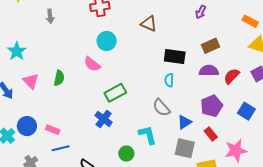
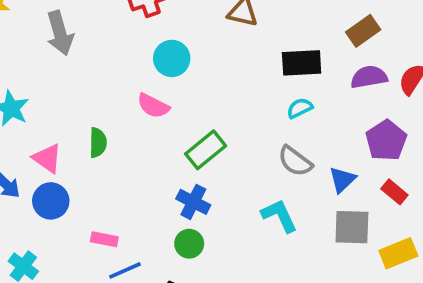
gray arrow: (50, 16) -> (60, 33), size x1.6
cyan semicircle: (169, 80) -> (300, 108), turned 72
blue circle: (27, 126) -> (51, 201), moved
green circle: (126, 154) -> (189, 244), moved

